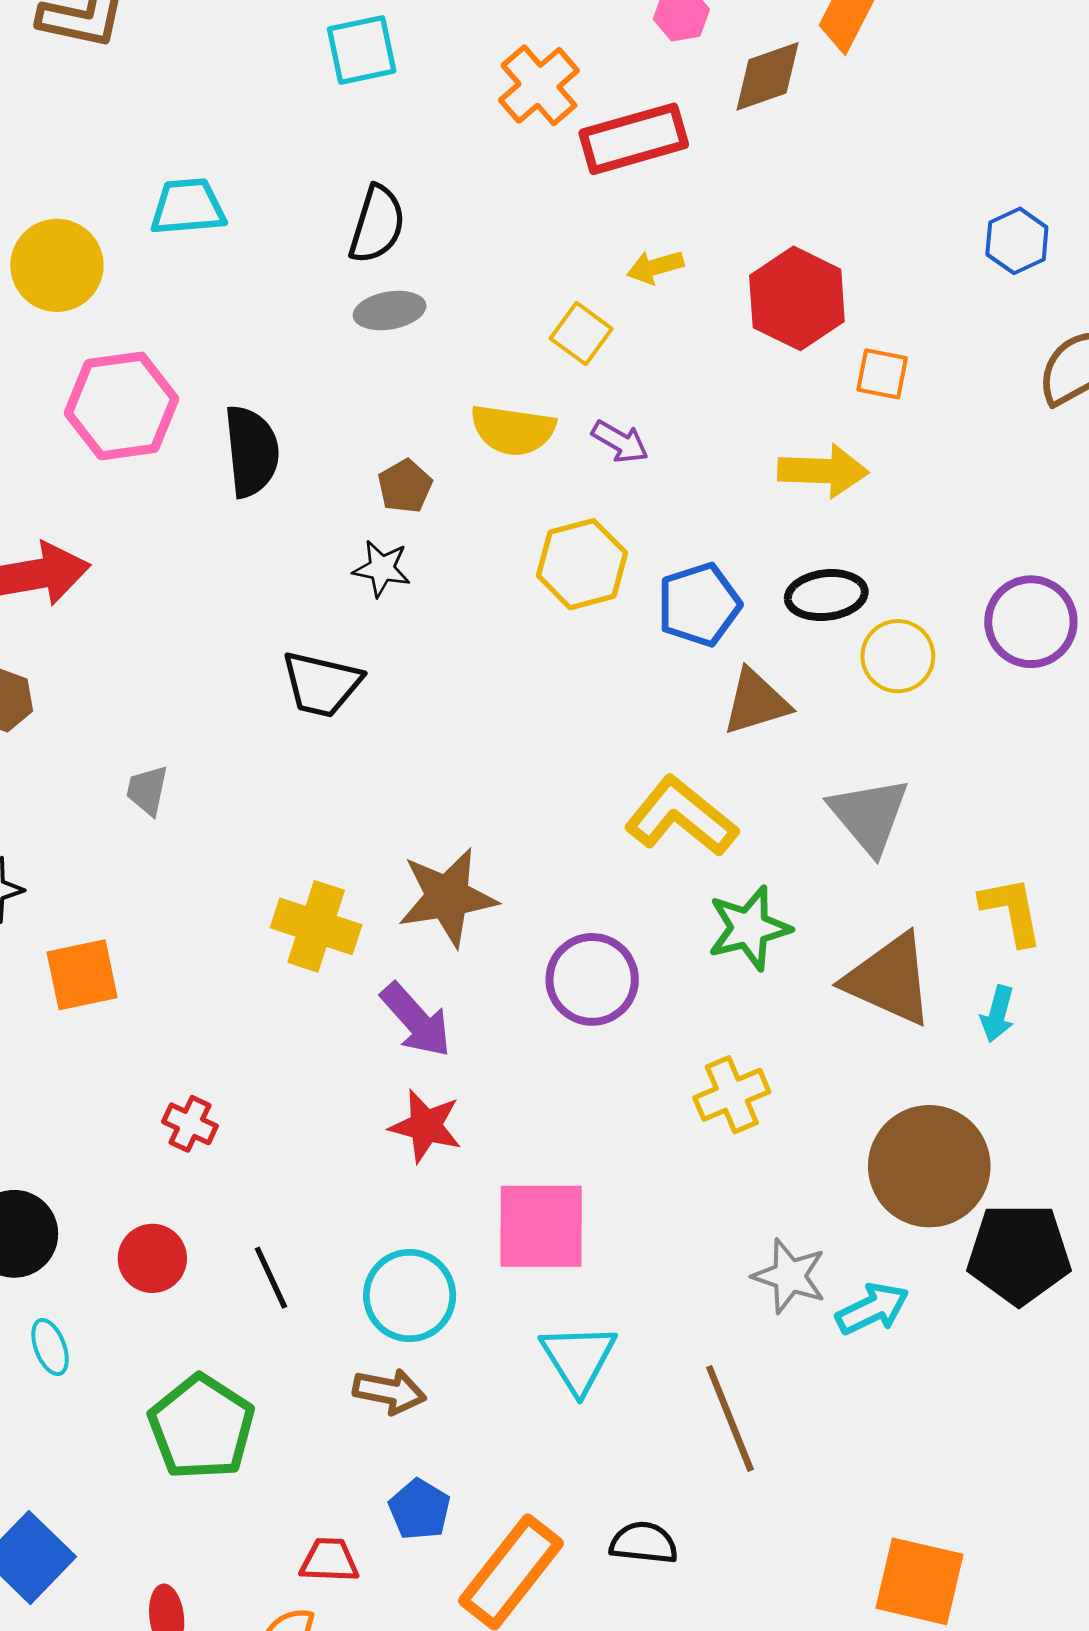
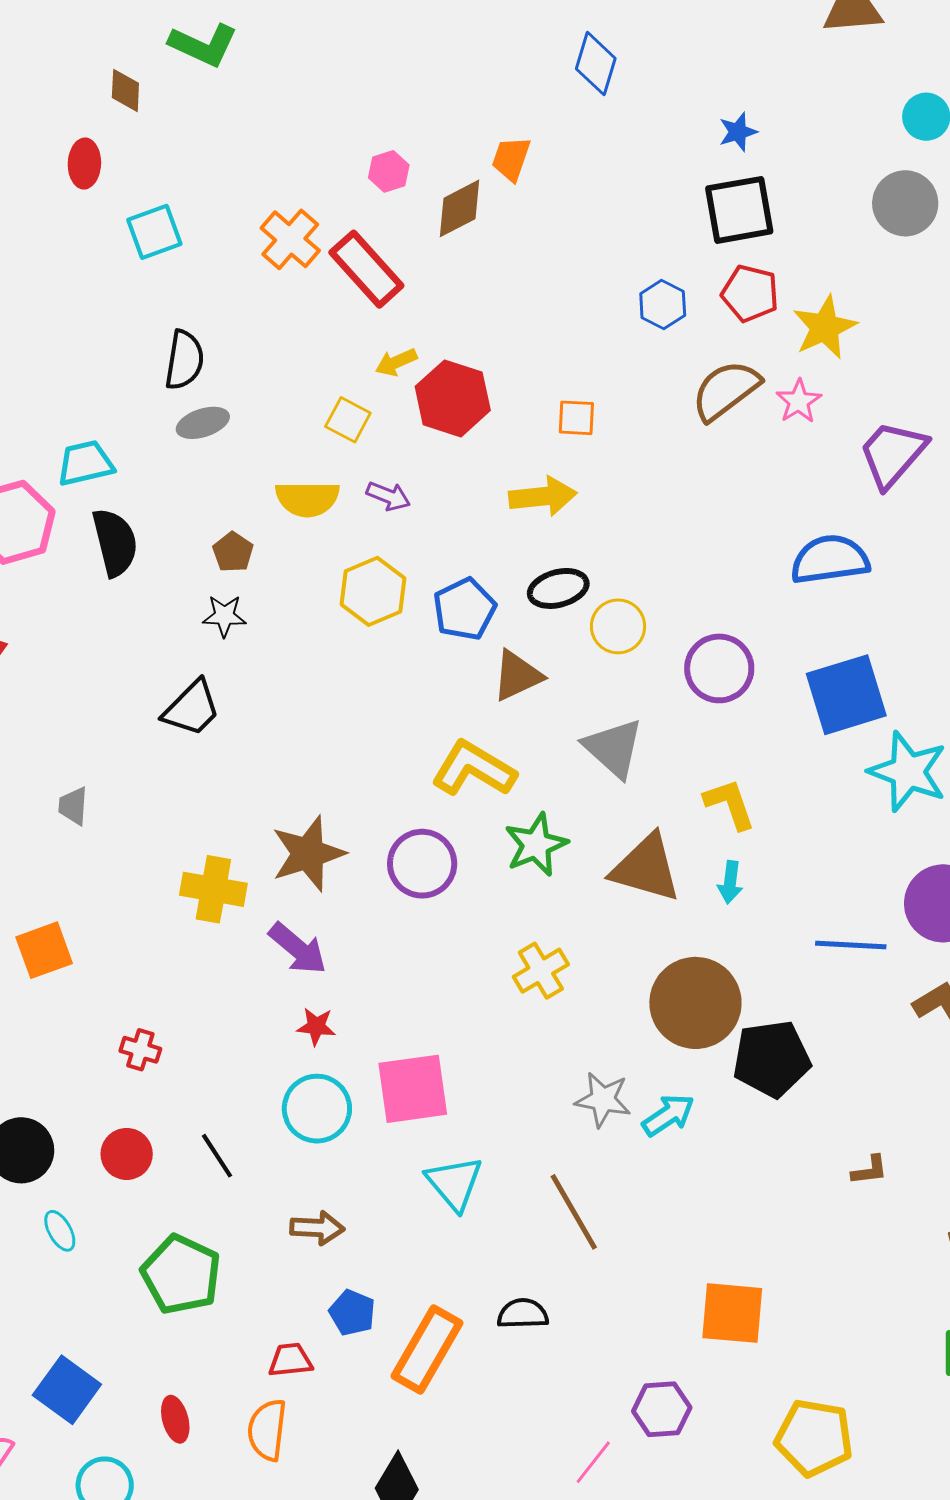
red rectangle: (634, 139) -> (366, 269), turned 72
cyan trapezoid: (188, 207) -> (85, 463), moved
red hexagon: (797, 298) -> (453, 398), moved
purple circle: (1031, 622) -> (719, 668), moved
black trapezoid: (321, 684) -> (192, 708), turned -50
purple circle: (592, 979) -> (422, 864), moved
red star: (426, 1126) -> (316, 1026), size x0.7
cyan circle: (410, 1296) -> (317, 1109), moved

